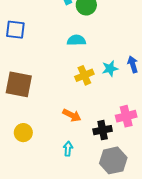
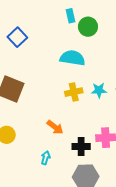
blue square: (15, 30) -> (17, 37), turned 30
cyan semicircle: (76, 40) -> (72, 58), size x1.4

